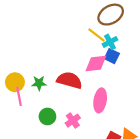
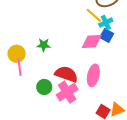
red semicircle: (69, 80) -> (66, 74), moved
green star: (39, 83) -> (44, 45), moved
pink cross: (73, 121) -> (67, 92), size x1.5

